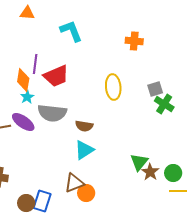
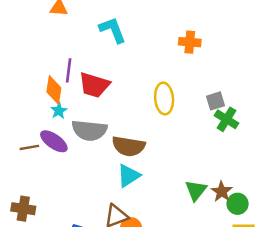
red trapezoid: (56, 76) -> (94, 85), turned 40
brown semicircle: (84, 126) -> (129, 146), size x1.5
brown star: (150, 172) -> (222, 192), moved

